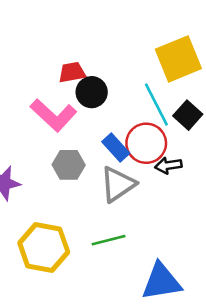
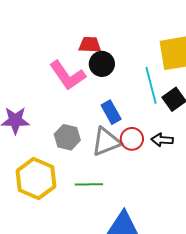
red circle: (146, 143) -> (132, 139), moved, size x0.7
gray hexagon: (69, 165) -> (67, 137), moved
black arrow: (168, 165) -> (162, 140), moved

